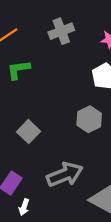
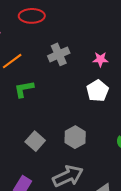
gray hexagon: (89, 119) -> (75, 137), moved

